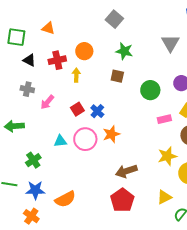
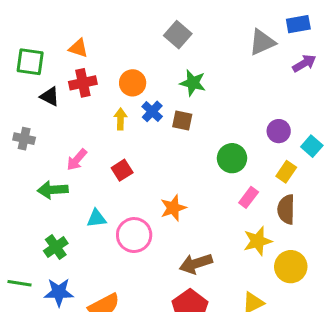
gray triangle: (170, 43) -> (262, 42), moved, turned 36
red cross: (57, 60) -> (83, 83), moved
gray cross: (27, 89) -> (24, 139), moved
green circle: (150, 90) -> (232, 158), moved
blue cross: (97, 111) -> (152, 111), moved
pink rectangle: (164, 119) -> (249, 197), moved, turned -40
green arrow: (14, 126) -> (53, 190), moved
pink circle: (85, 139) -> (134, 235), moved

